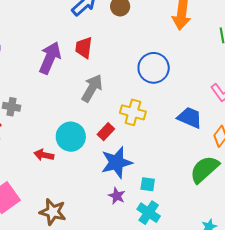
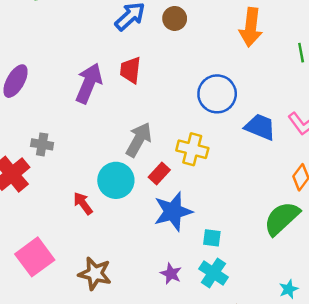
gray arrow: (92, 88) -> (139, 140), moved
blue trapezoid: (190, 118) -> (260, 127), moved
red arrow: (44, 155) -> (83, 203), turned 42
purple star: (117, 196) -> (171, 274), moved

